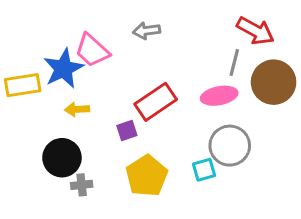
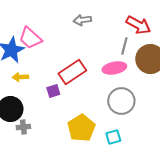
gray arrow: (147, 31) -> (82, 20), moved
cyan square: (204, 170) -> (113, 137), moved
yellow pentagon: (147, 176) -> (81, 128), moved

